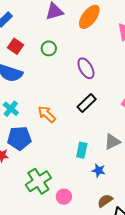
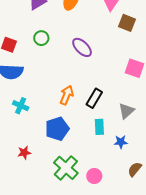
black rectangle: (87, 103) -> (94, 98), moved
orange arrow: (47, 114) -> (67, 95), moved, turned 84
blue pentagon: (19, 138) -> (57, 129), moved

